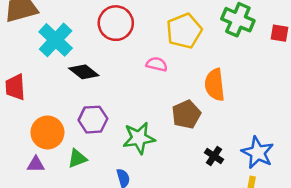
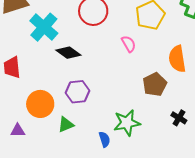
pink semicircle: (157, 64) -> (129, 44), turned 48
green star: (139, 138) -> (127, 123), moved
purple triangle: (36, 164) -> (18, 130), moved

